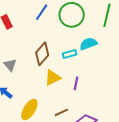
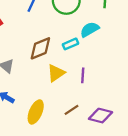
brown diamond: (42, 54) -> (40, 48), turned 35

